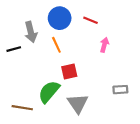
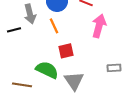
pink arrow: (104, 45) -> (99, 26), size x1.6
green semicircle: (49, 92) -> (47, 70), turned 75

